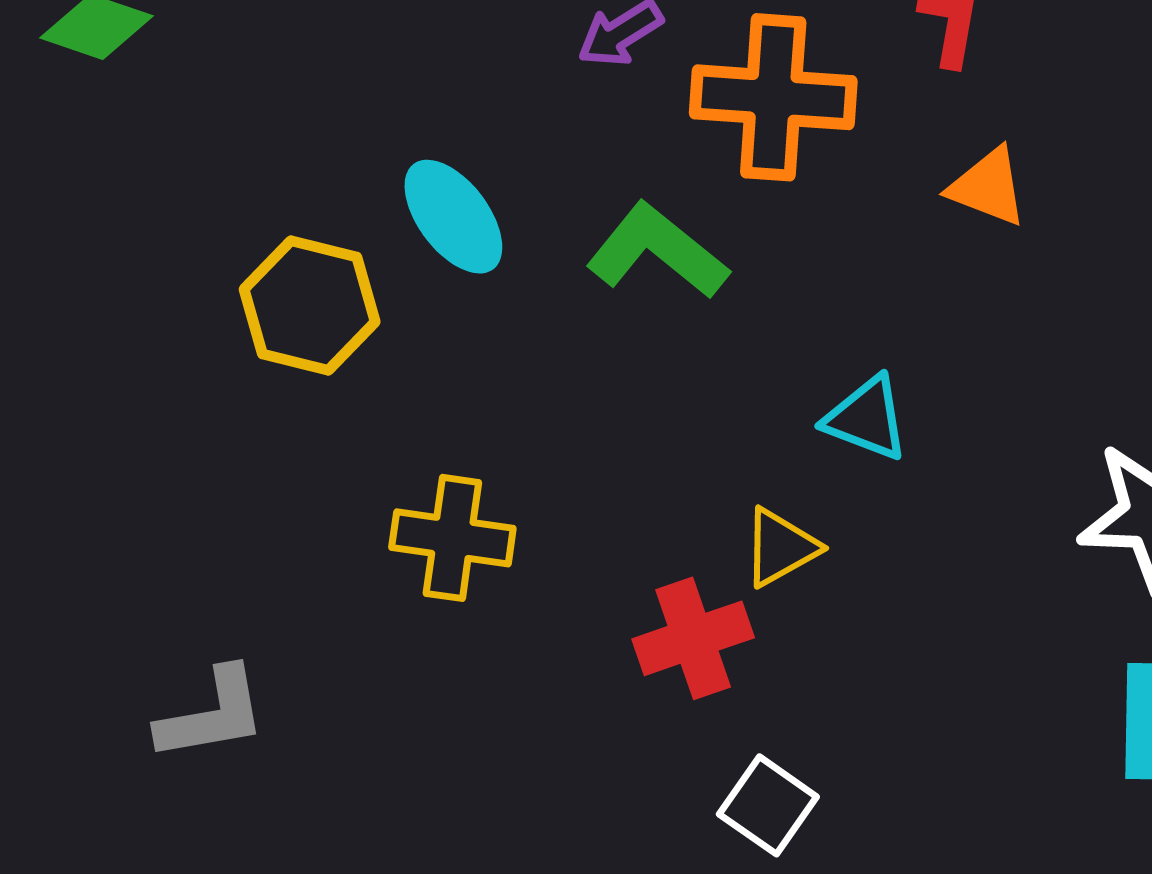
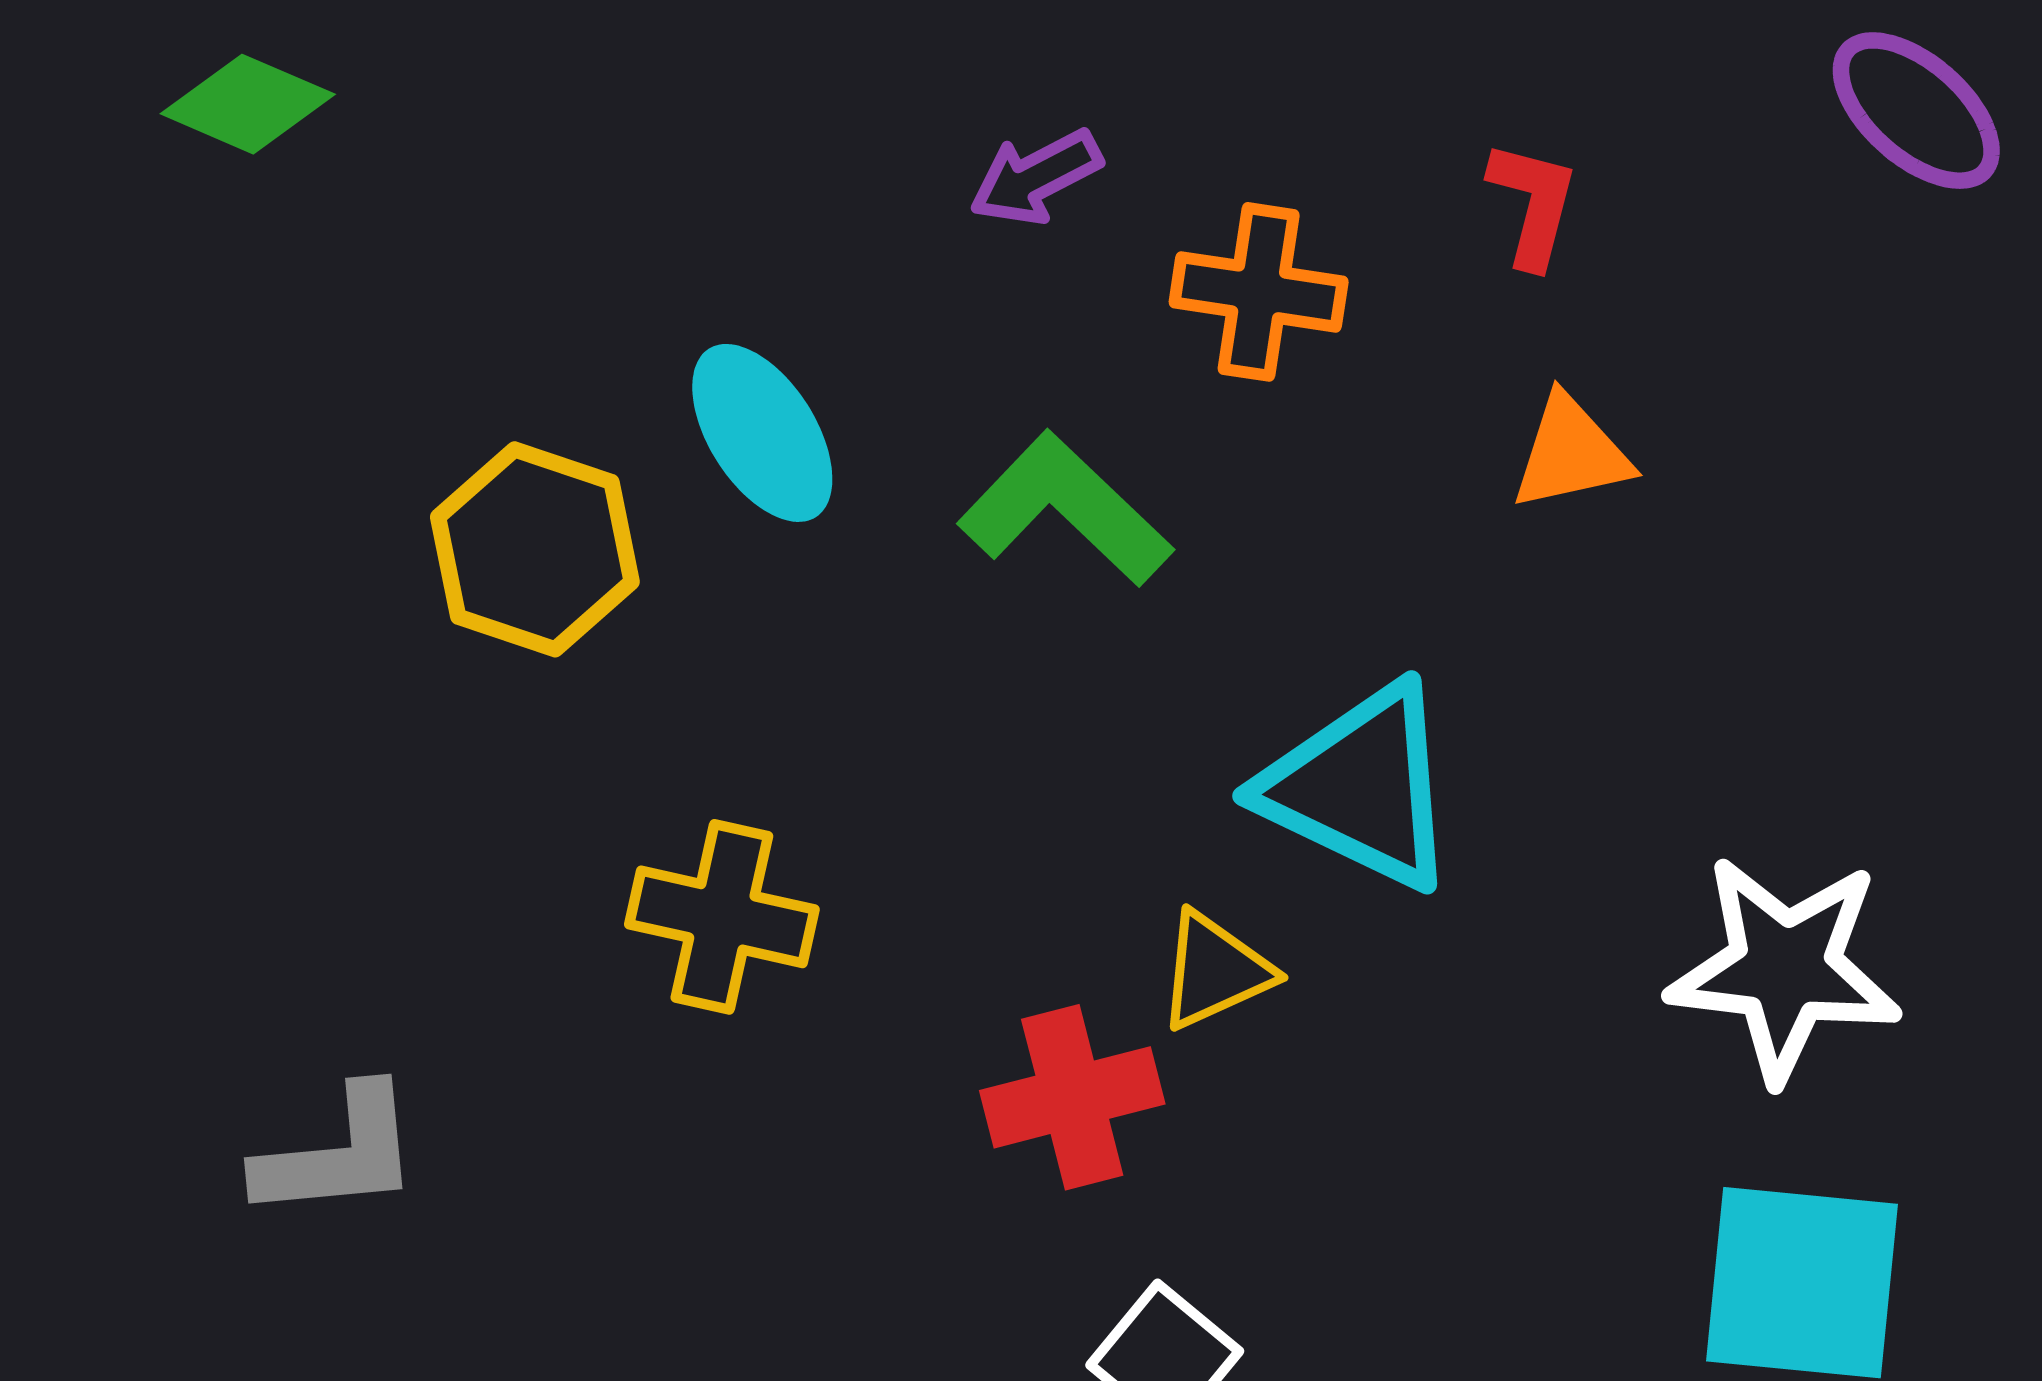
orange cross: (773, 97) -> (1259, 292), size x0.7
orange triangle: (988, 187) -> (1571, 453), turned -38
cyan triangle: (867, 418) -> (1360, 787), size x1.6

